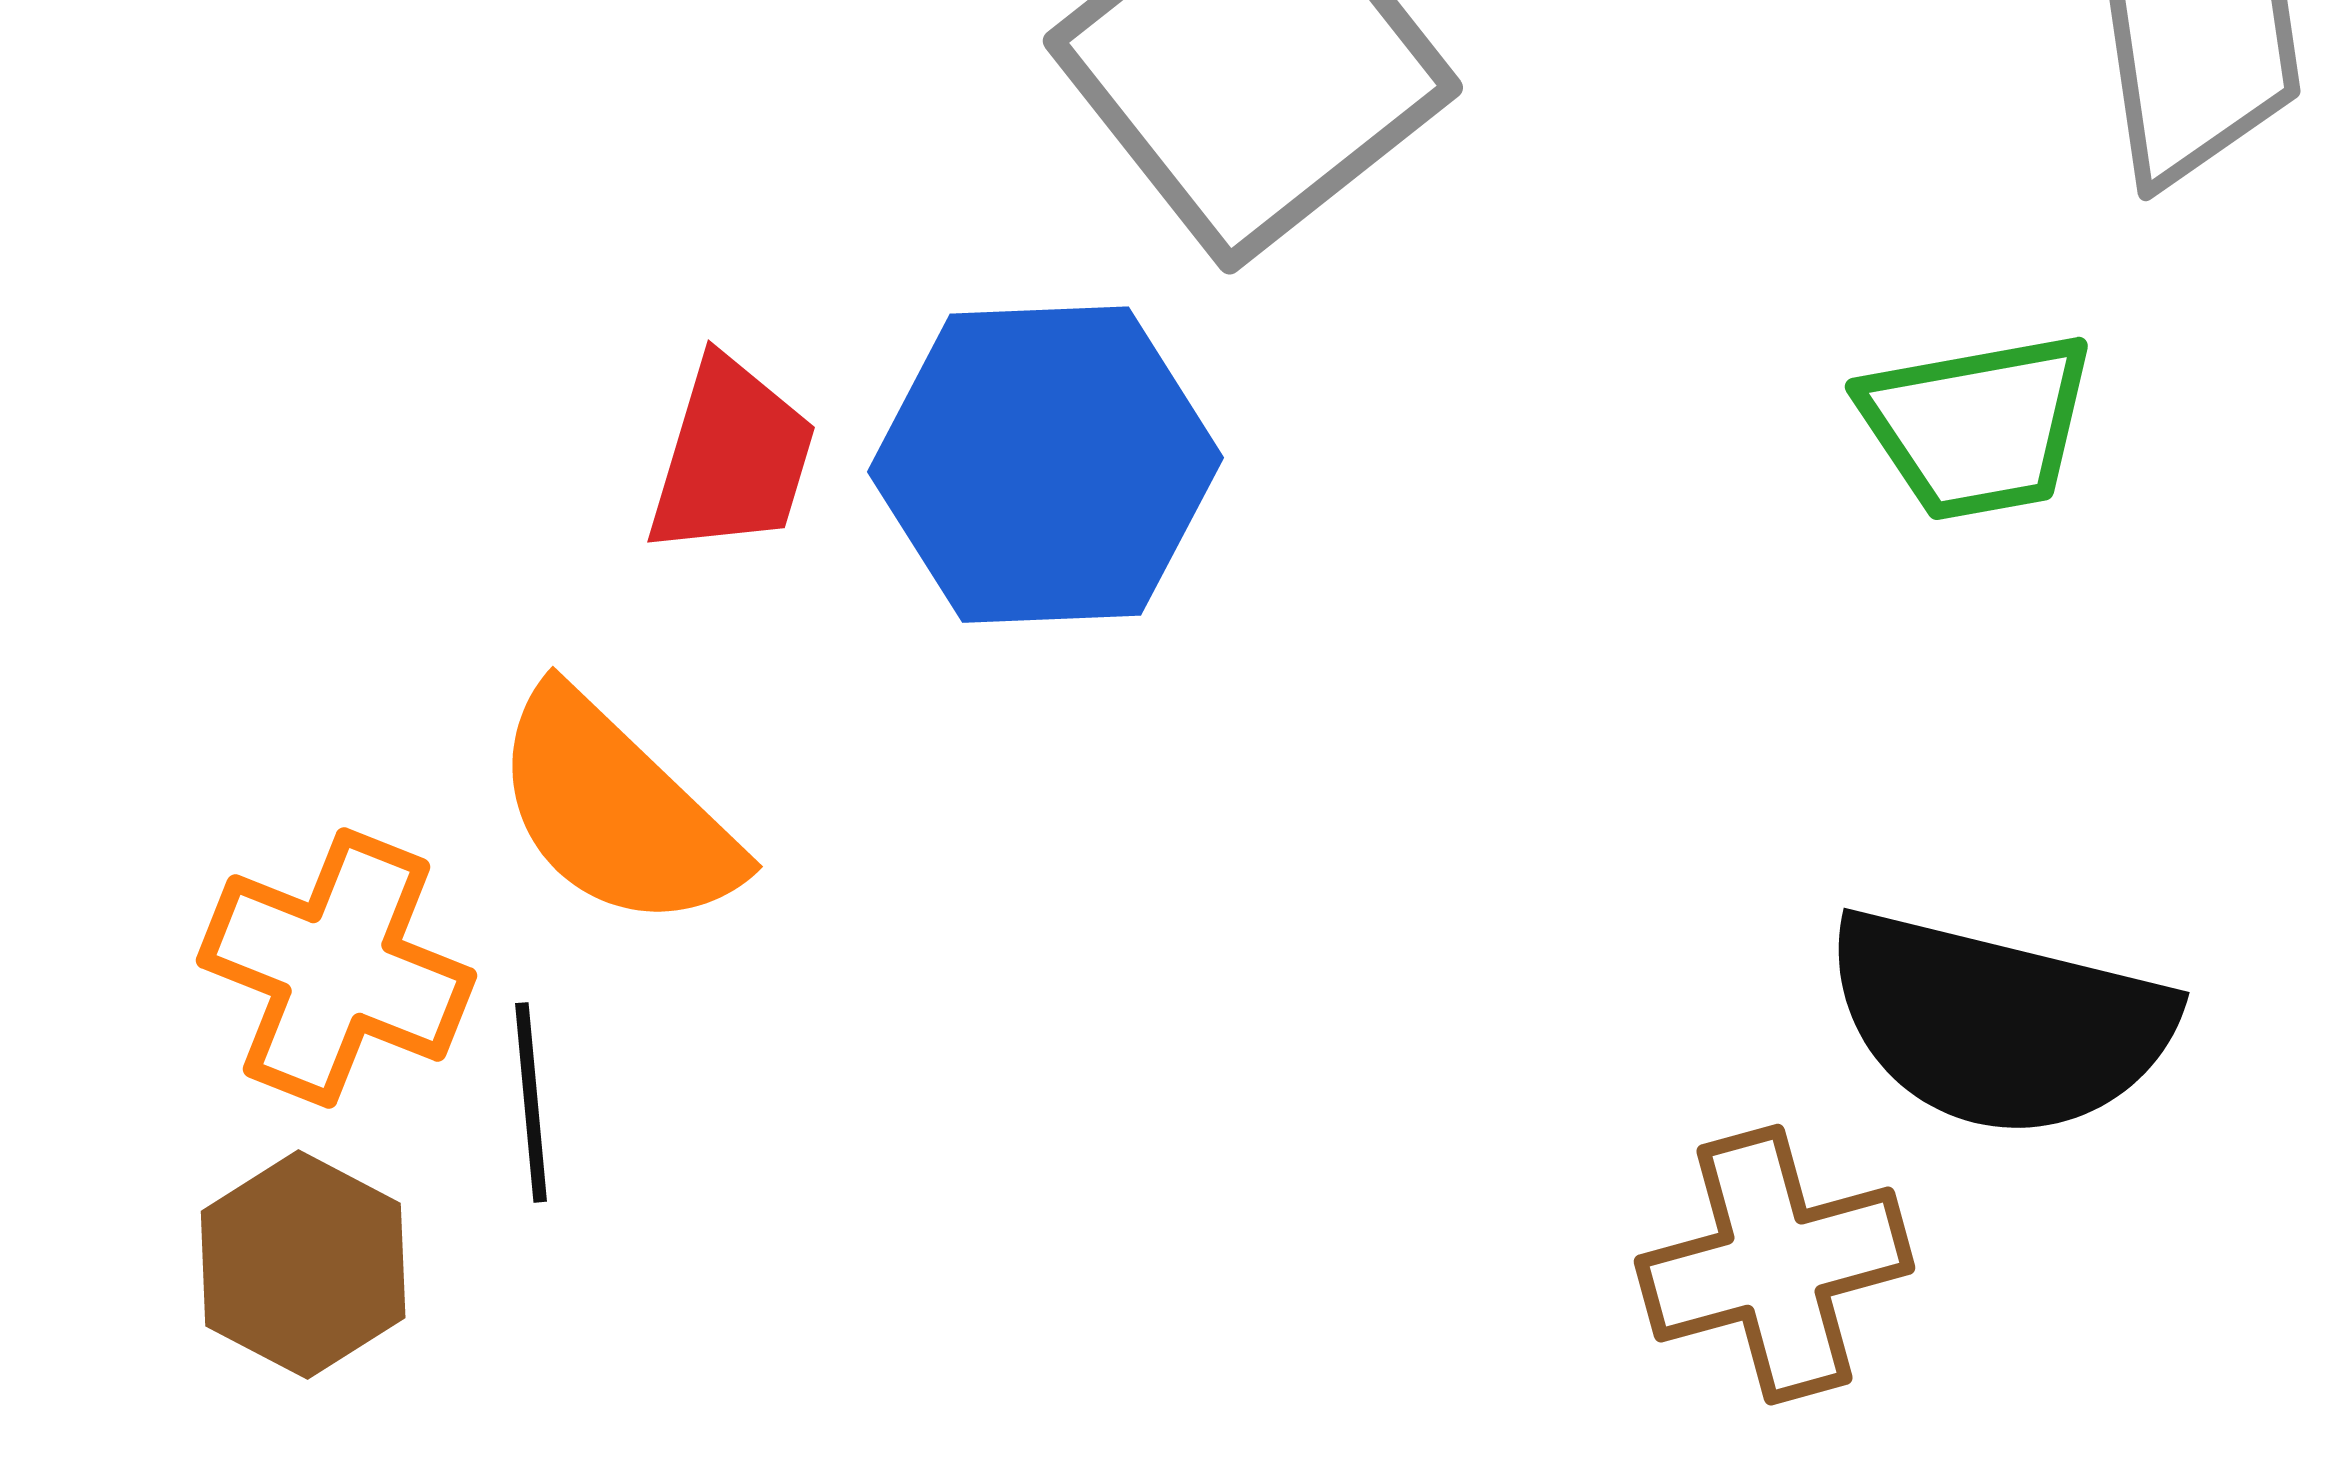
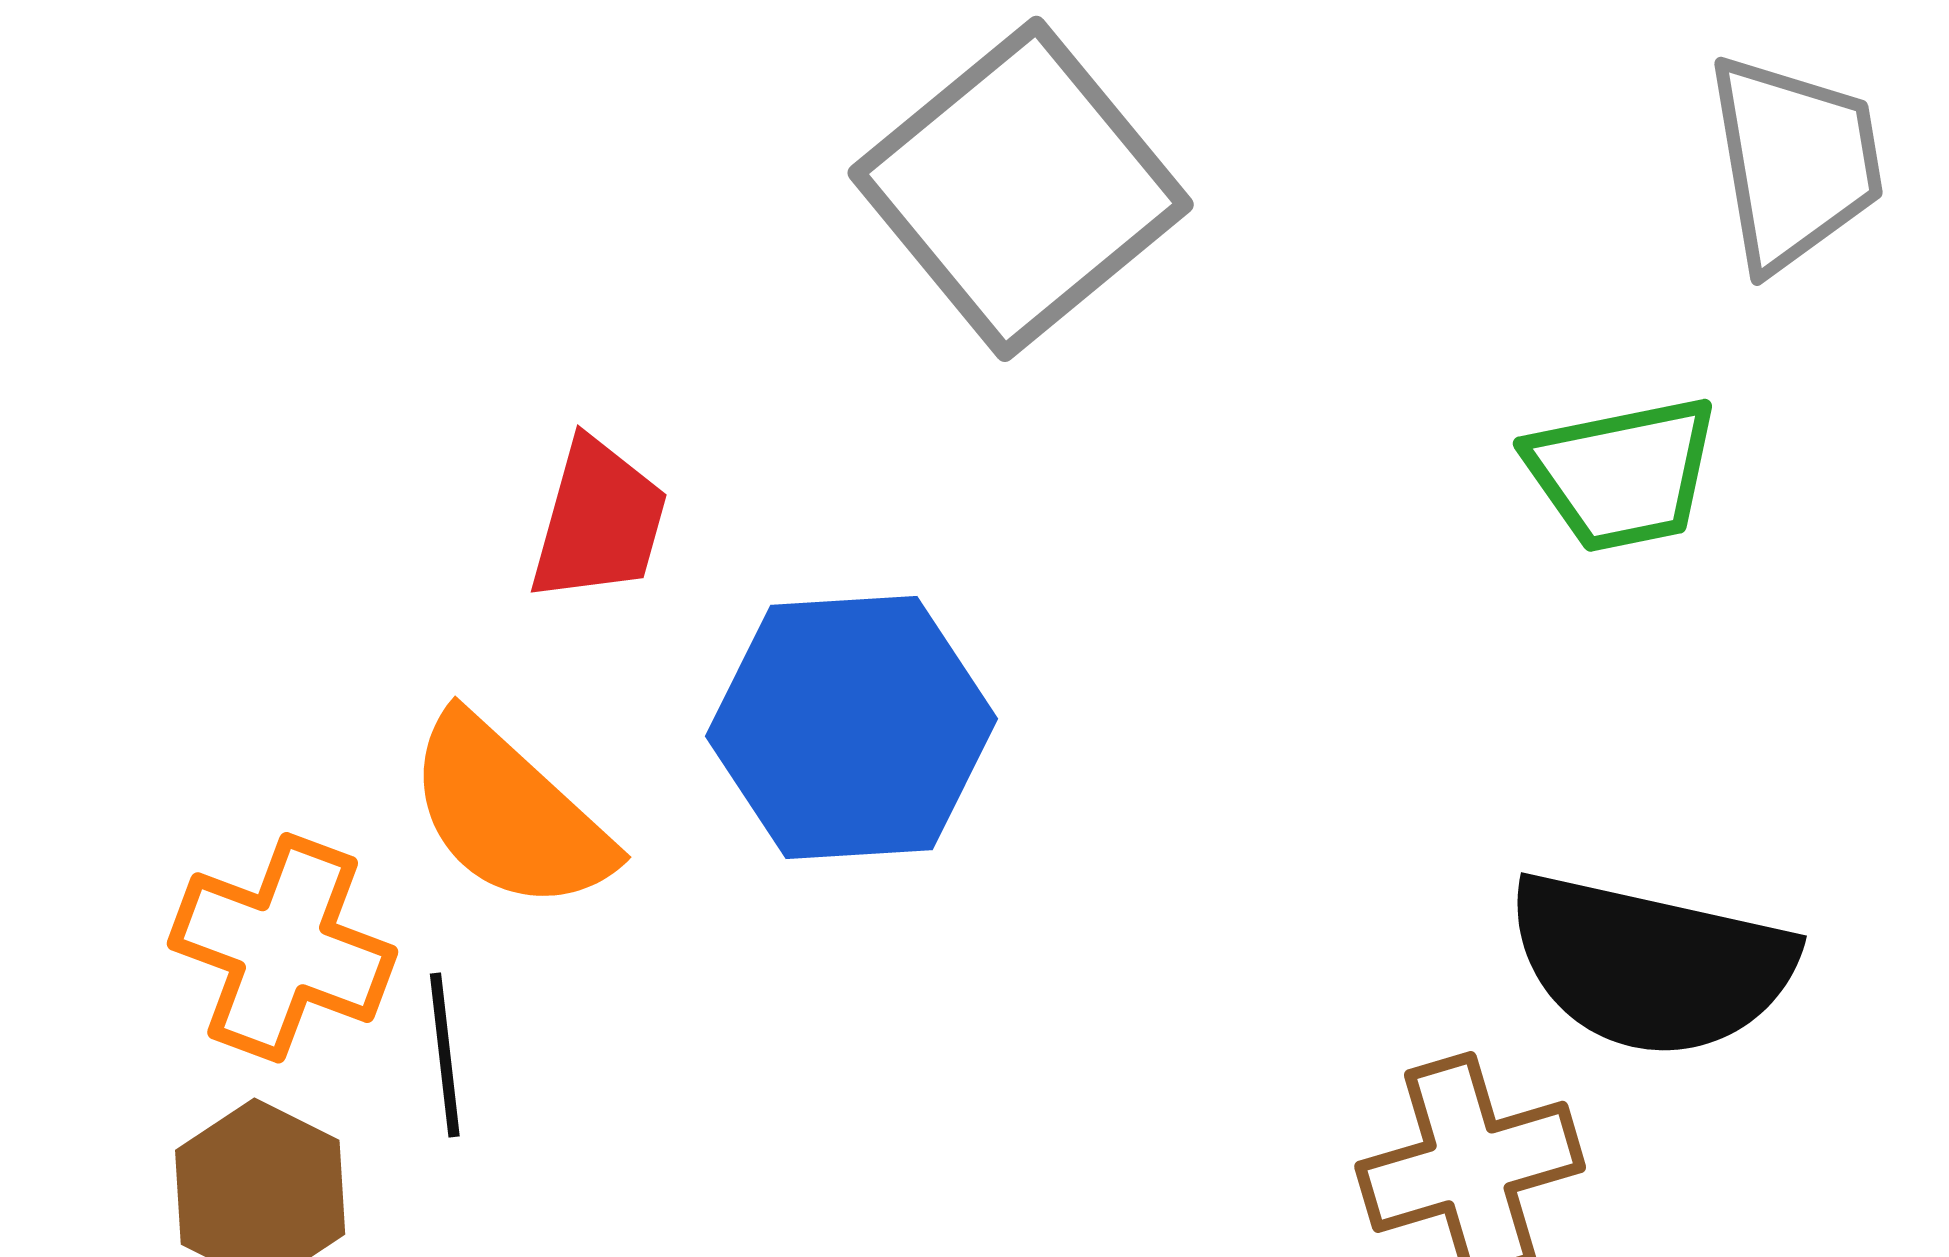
blue hexagon: (1045, 465) -> (851, 728), moved

